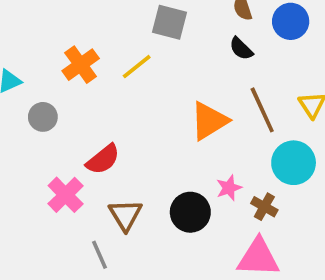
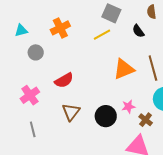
black semicircle: (241, 49) -> (138, 31), moved
yellow line: (137, 67) -> (102, 35), moved
pink cross: (66, 195) -> (30, 95), moved
gray line: (99, 255) -> (33, 129), moved

